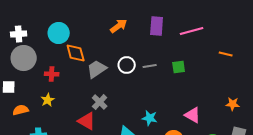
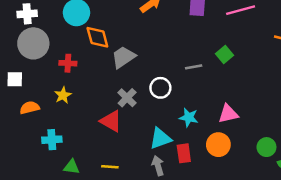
white circle: (127, 65) -> (160, 88), moved
gray line: (150, 66) -> (194, 67), moved
green square: (179, 67) -> (225, 55), turned -32
pink triangle: (193, 115) -> (228, 114), moved, turned -42

